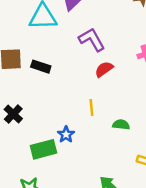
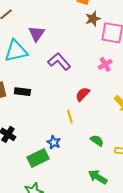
red semicircle: (104, 69) -> (83, 94), moved
green semicircle: (121, 125) -> (97, 141), moved, turned 40

